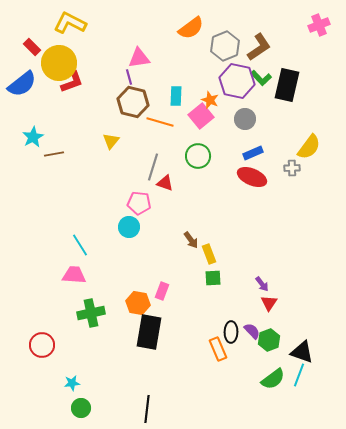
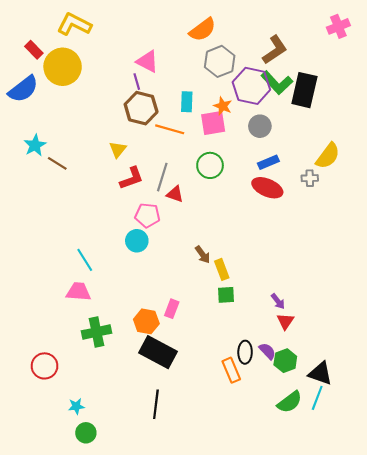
gray hexagon: (225, 46) -> (220, 61), moved
pink triangle: (139, 58) -> (147, 61), turned 35
green L-shape: (261, 78) -> (277, 83), size x1.4
red L-shape: (72, 82) -> (132, 178), moved
pink square: (201, 116) -> (213, 123), turned 30
brown line: (54, 154) -> (57, 163), turned 42
black rectangle: (149, 332) -> (158, 352), turned -72
black line: (147, 409) -> (156, 404), moved

